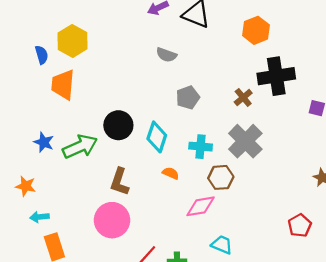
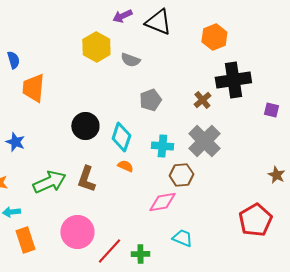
yellow hexagon: (73, 41) -> (96, 47), moved
green arrow: (80, 147) -> (49, 182), moved
orange semicircle: (171, 173) -> (125, 166), moved
pink circle: (112, 220) -> (77, 232), moved
red pentagon: (300, 225) -> (255, 220), size x1.5

